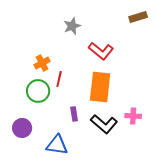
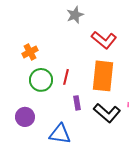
orange cross: (42, 63) -> (30, 52), moved
red line: (59, 79) -> (66, 77), moved

